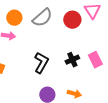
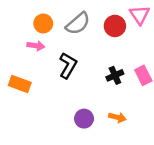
black L-shape: (41, 63) -> (68, 65), moved

